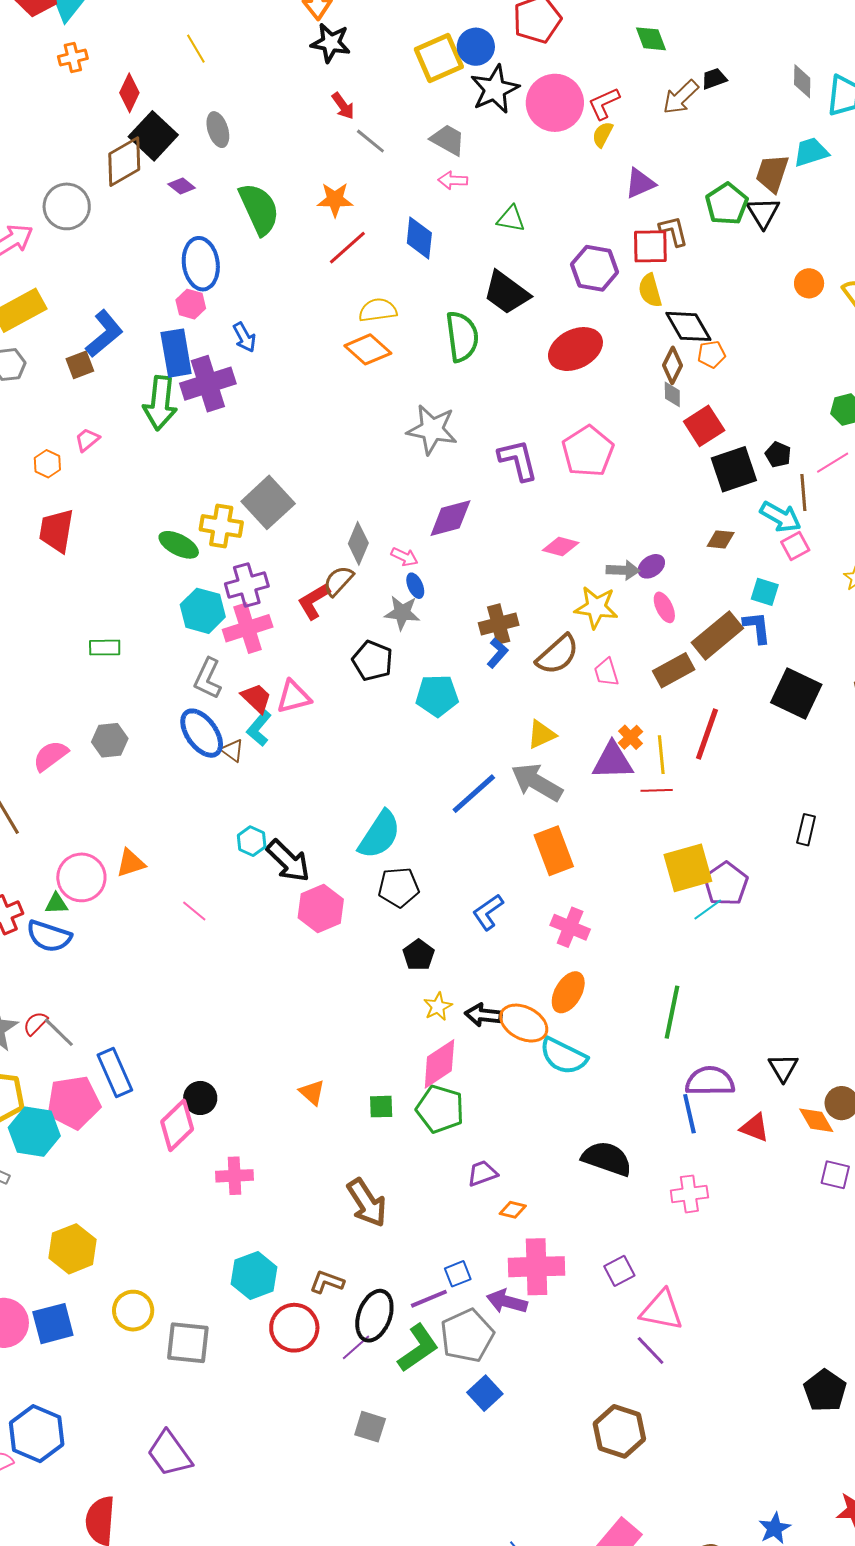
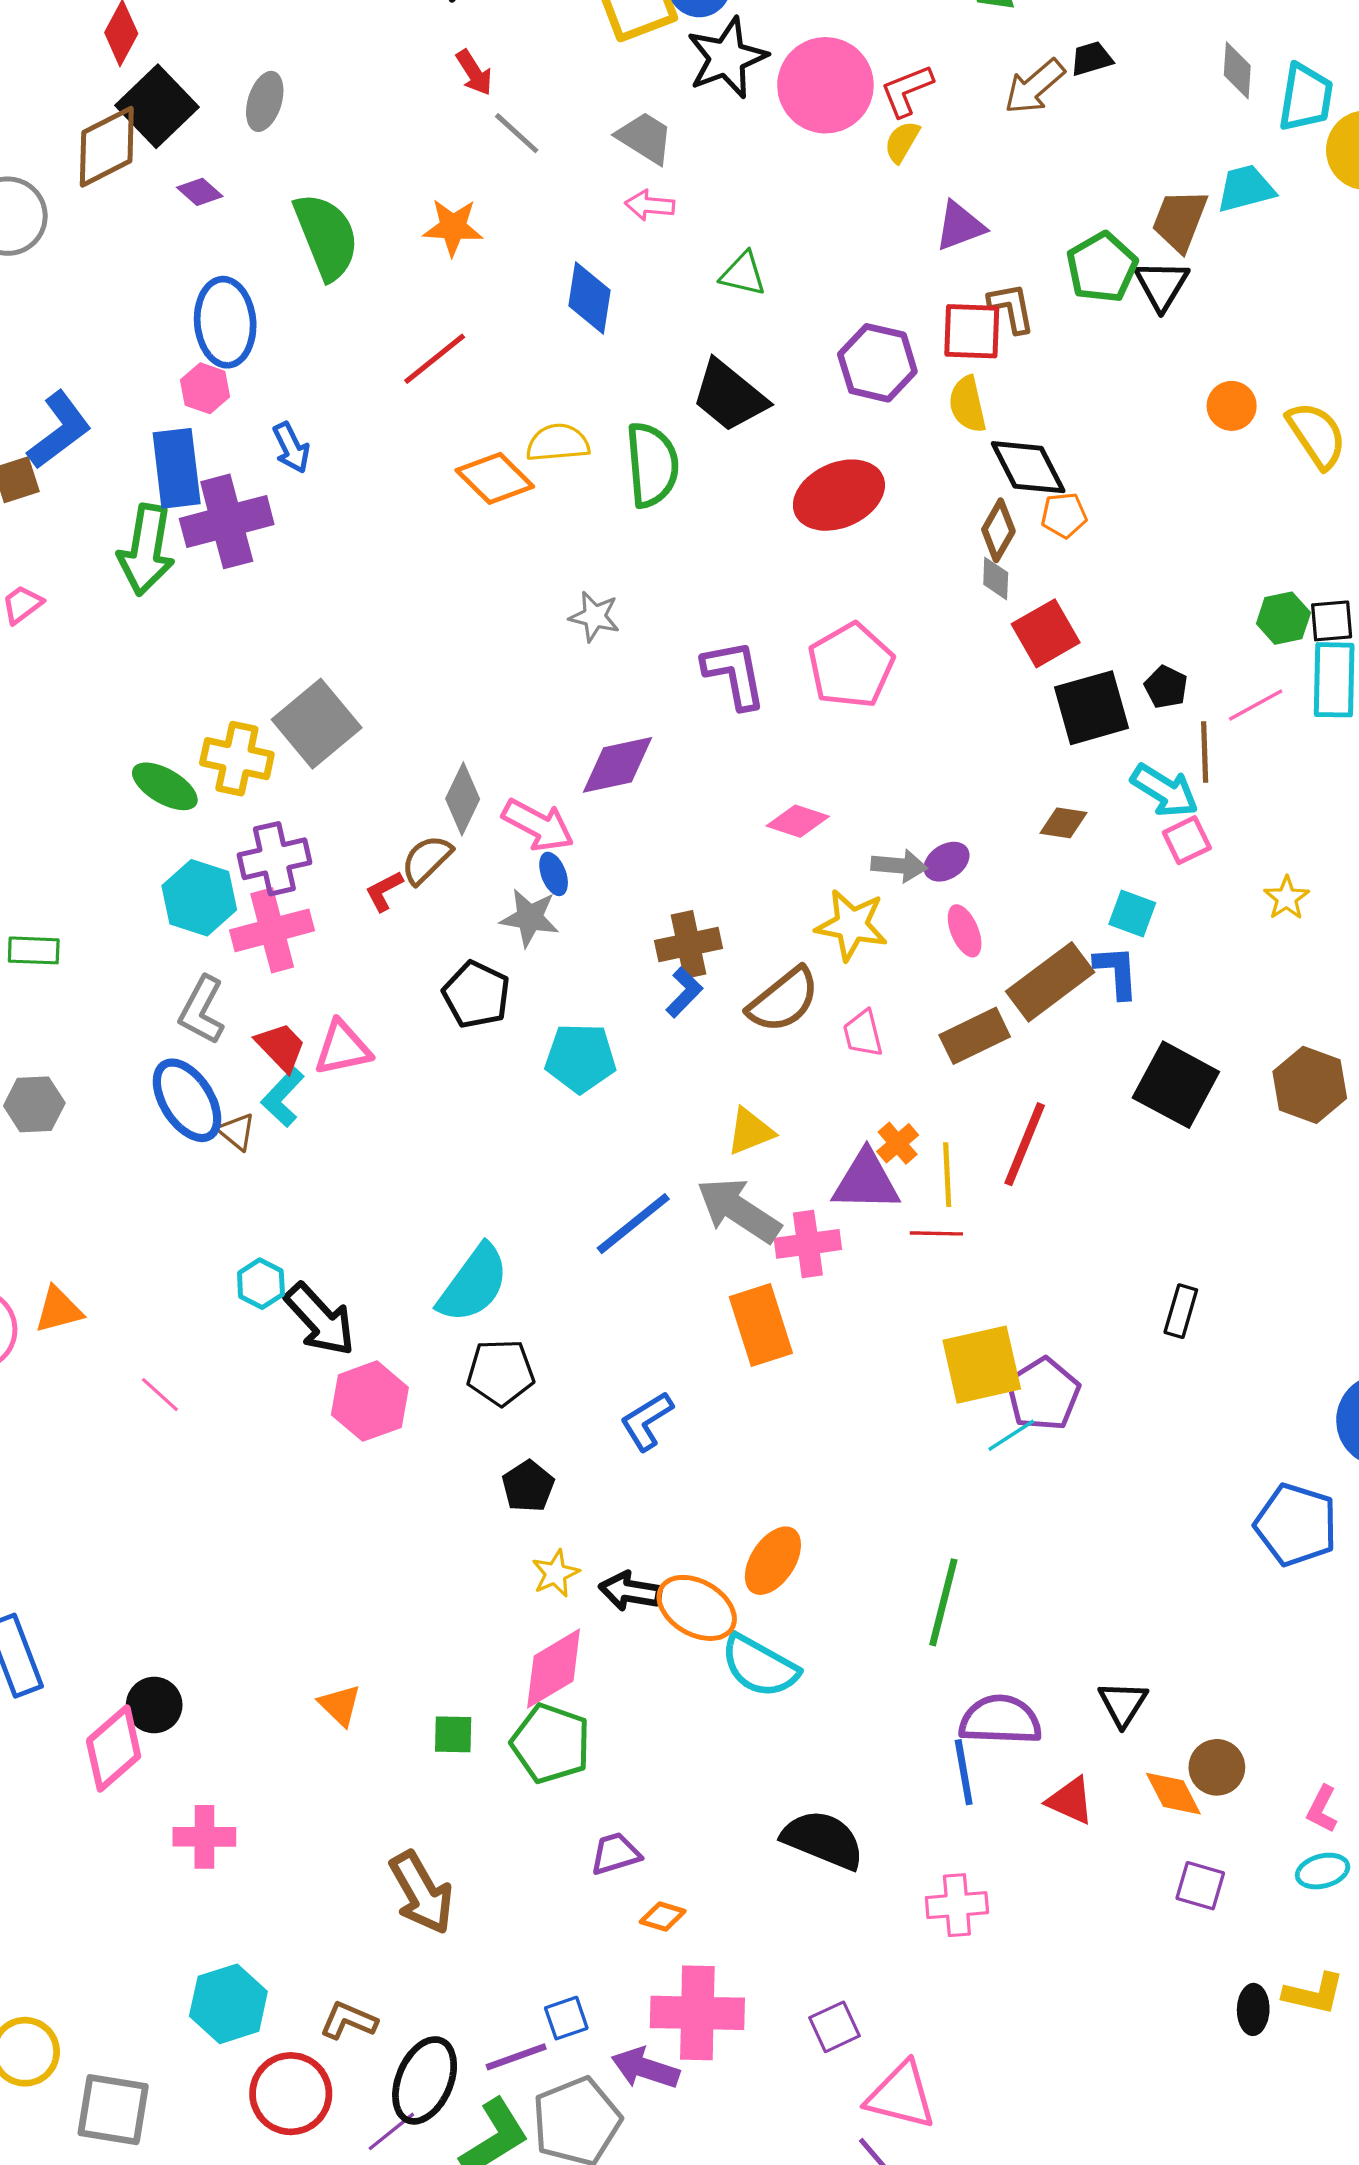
gray ellipse: (218, 130) -> (265, 101), turned 32
red line: (347, 248) -> (435, 359), moved
yellow semicircle: (378, 310) -> (558, 443), moved
gray star: (432, 429) -> (594, 616), size x0.6
pink arrow: (404, 557) -> (538, 825), size x1.6
red L-shape: (314, 601) -> (384, 891), size x0.7
pink cross: (570, 927) -> (808, 1244), moved, turned -33

